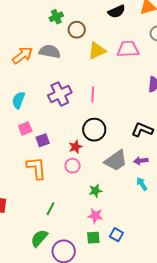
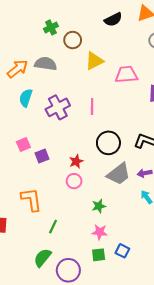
pink trapezoid: (128, 49) -> (126, 75), moved
cyan semicircle: (18, 100) -> (26, 98), moved
black circle: (94, 130) -> (108, 143), moved
orange L-shape: (36, 168) -> (31, 200), moved

